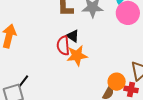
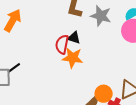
black triangle: (73, 36) -> (74, 38), turned -32

